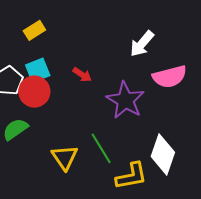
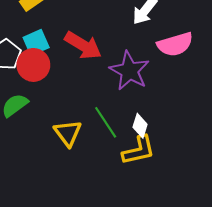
red arrow: (82, 75) -> (83, 45), size x1.8
white diamond: (163, 154) -> (140, 126), moved, size x0.6

